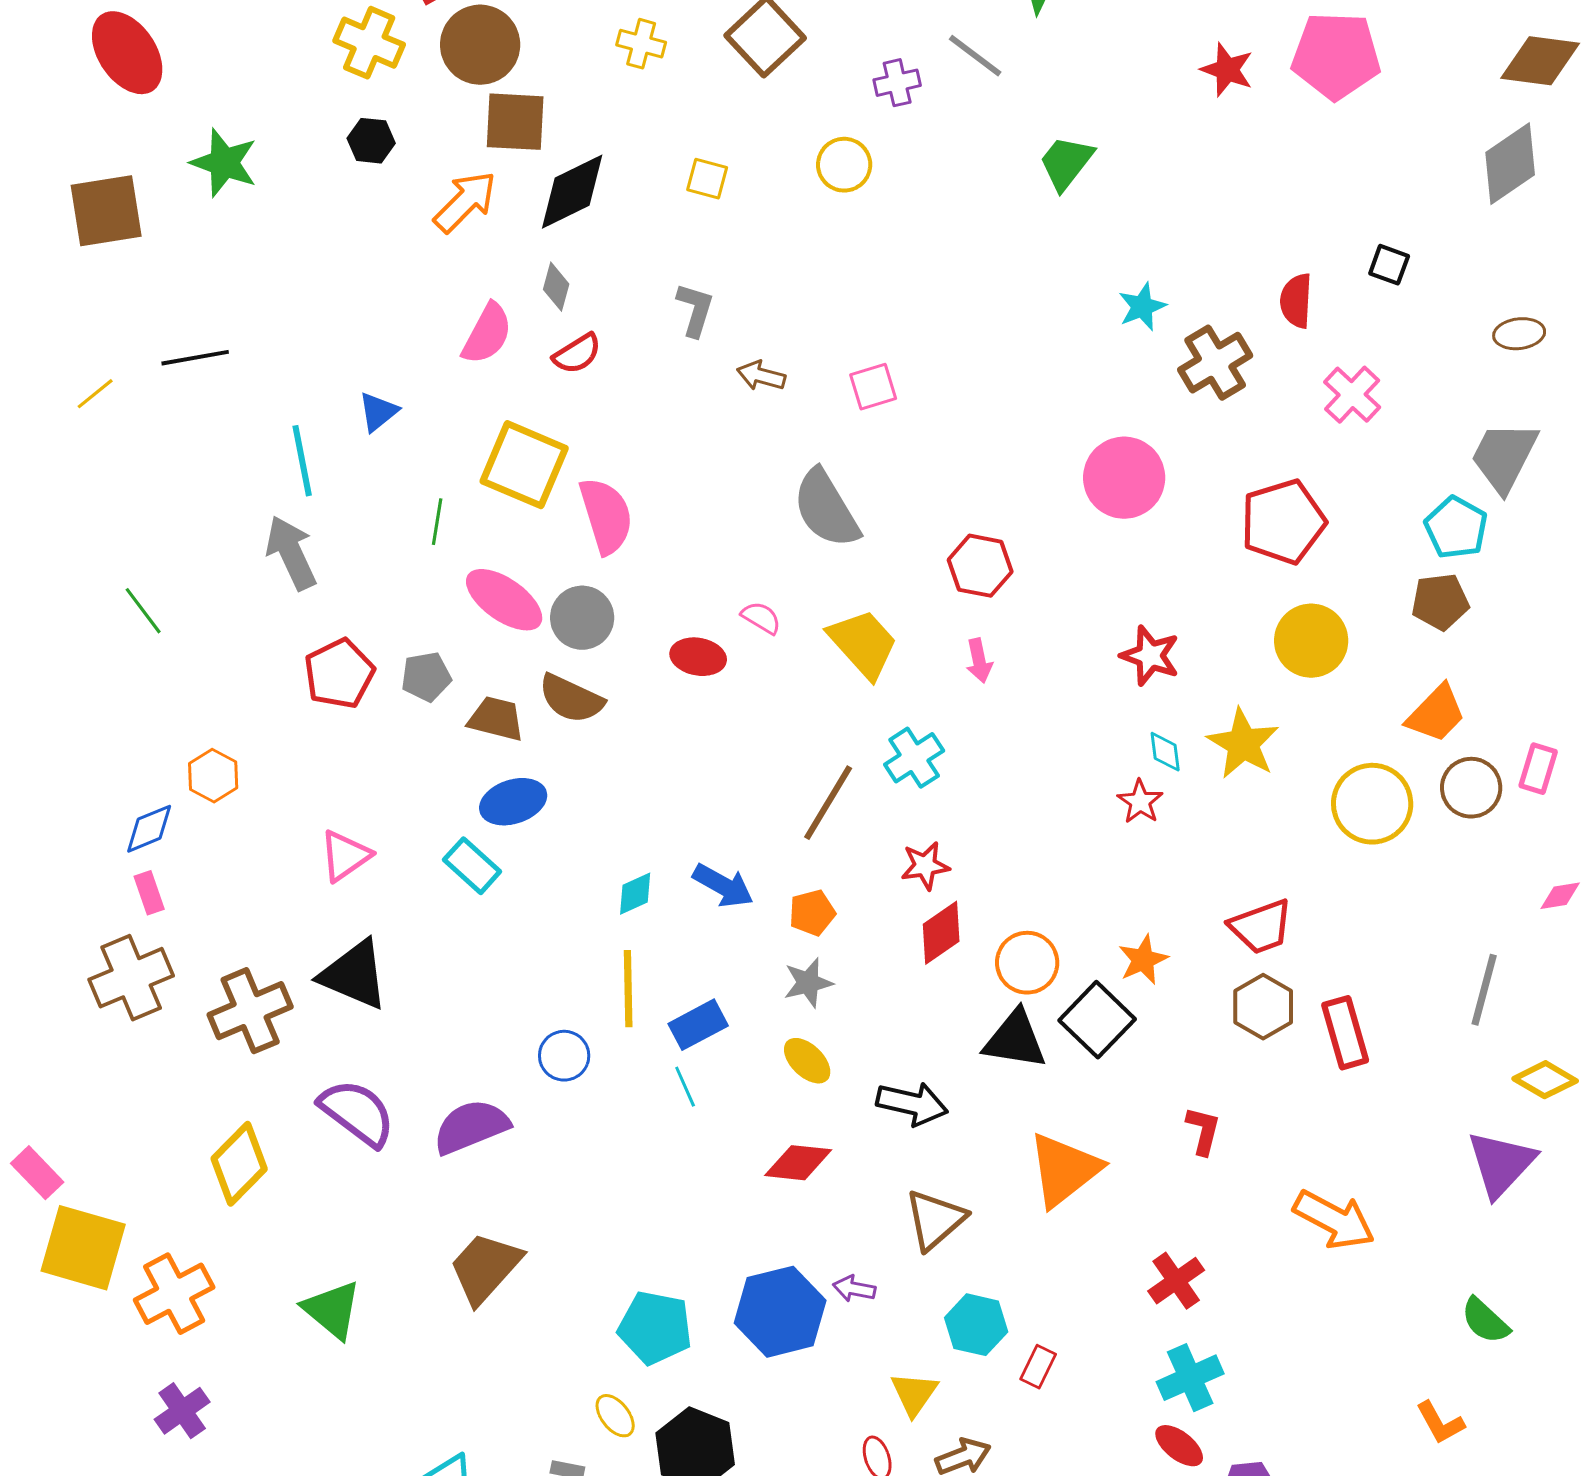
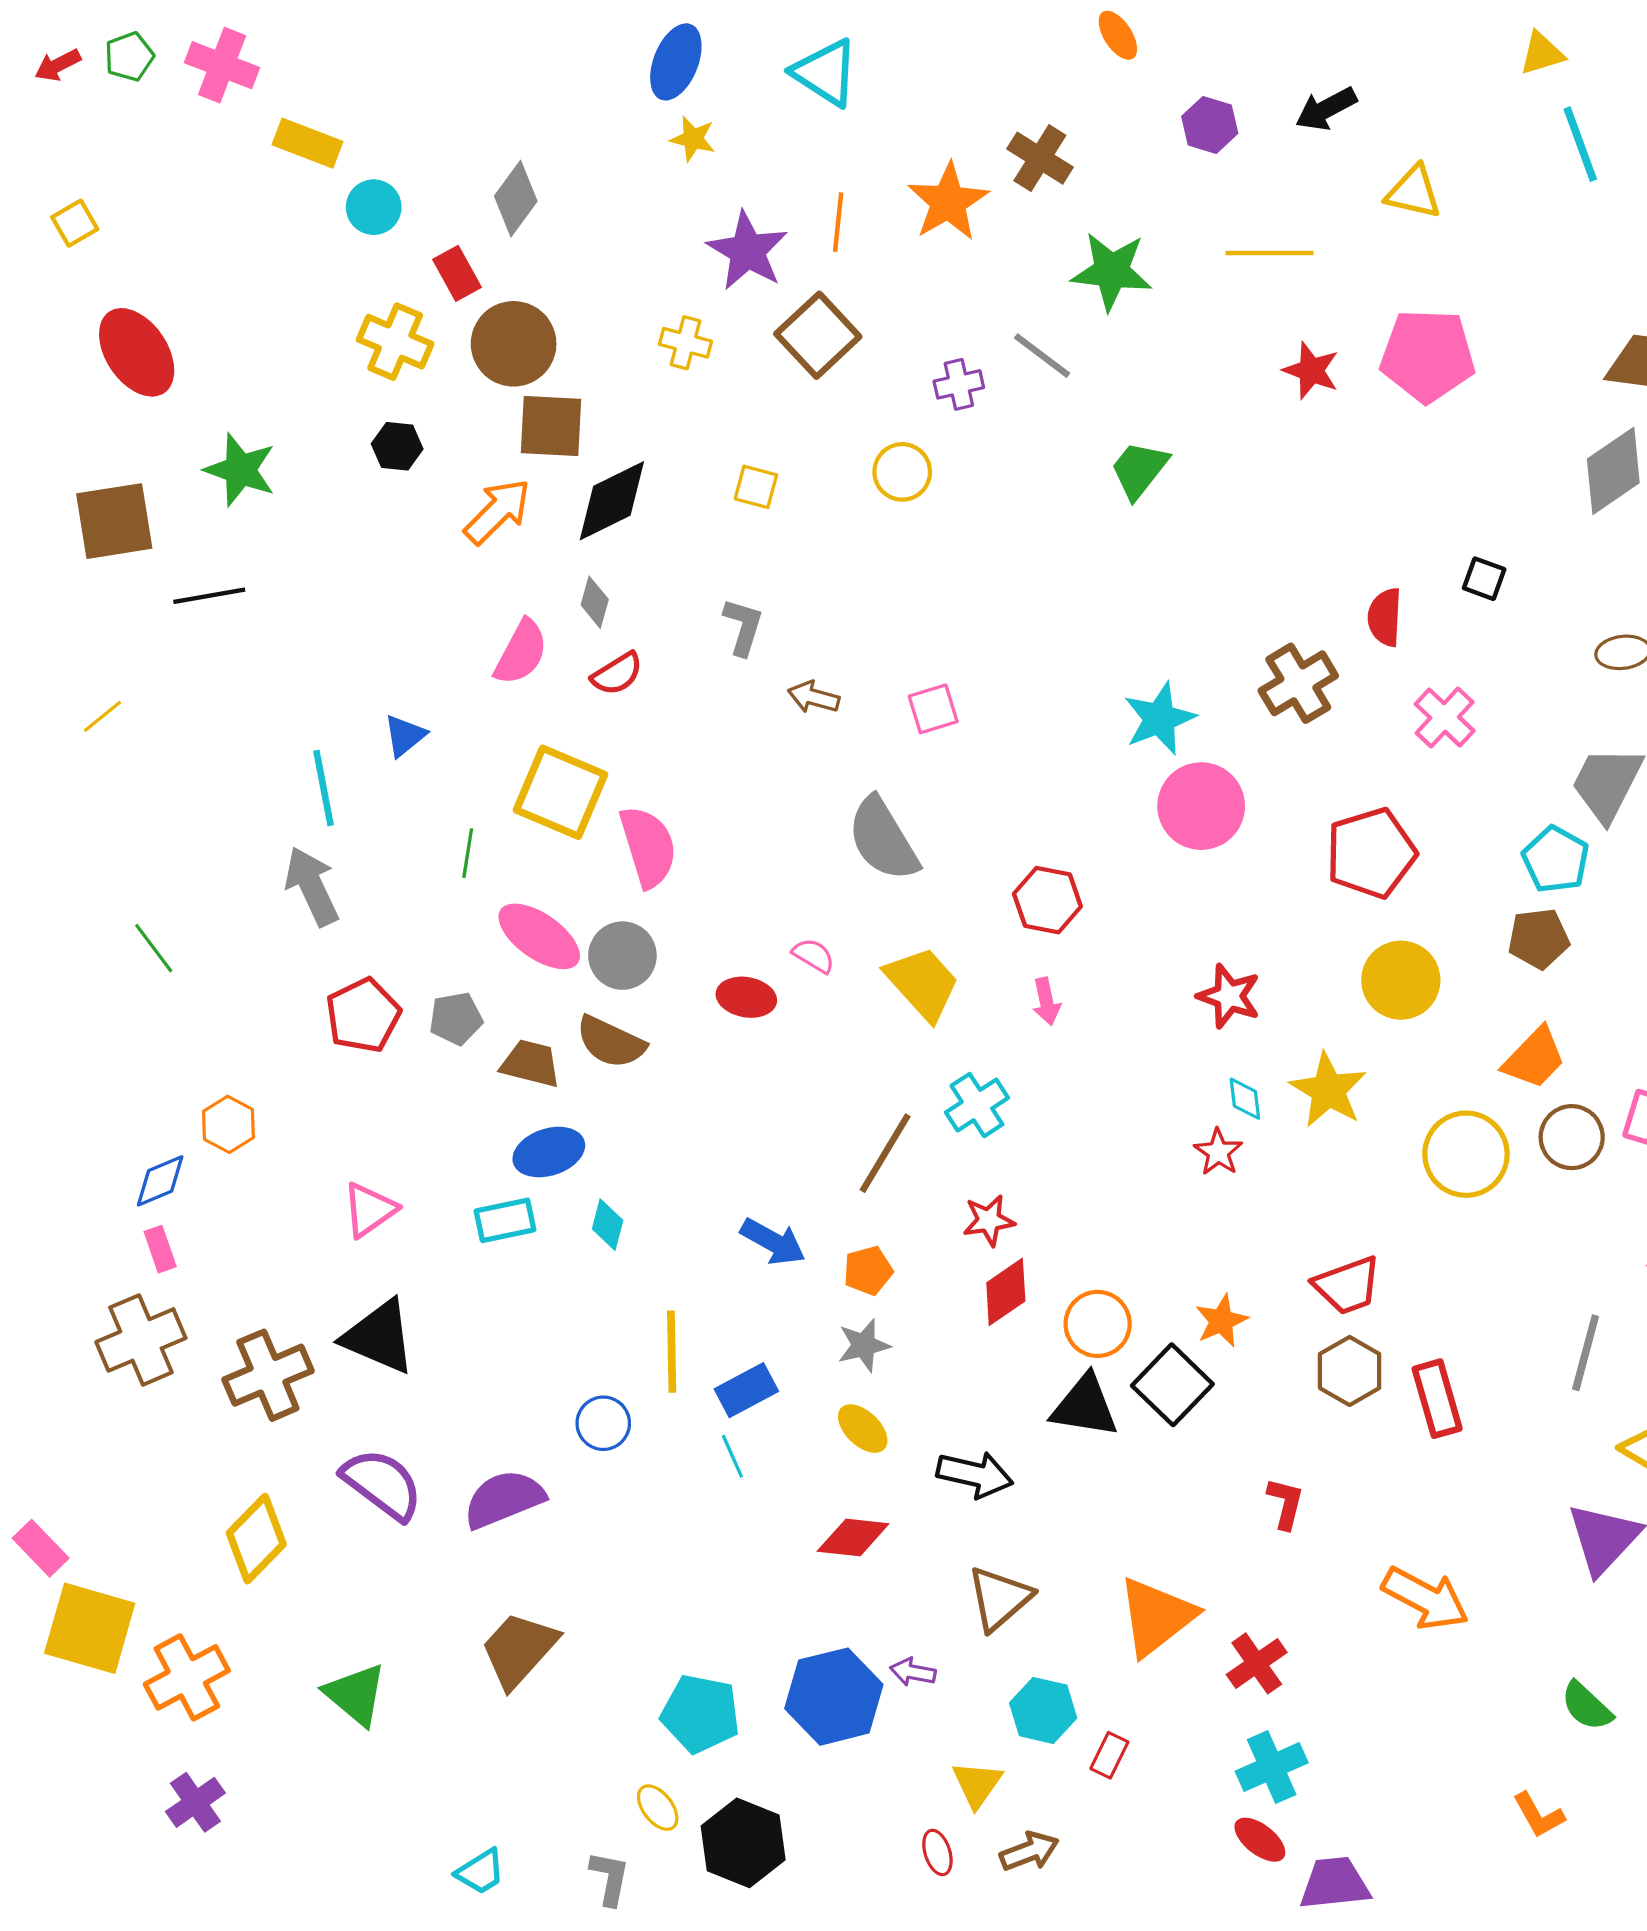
cyan star: (1142, 307) -> (1160, 719), moved, size x1.4
black line: (195, 358) -> (209, 596), moved
cyan rectangle: (472, 866) -> (505, 1220), turned -54
cyan diamond: (635, 894) -> (608, 1225), moved, turned -51
orange triangle: (1064, 1170) -> (1156, 1616), moved

